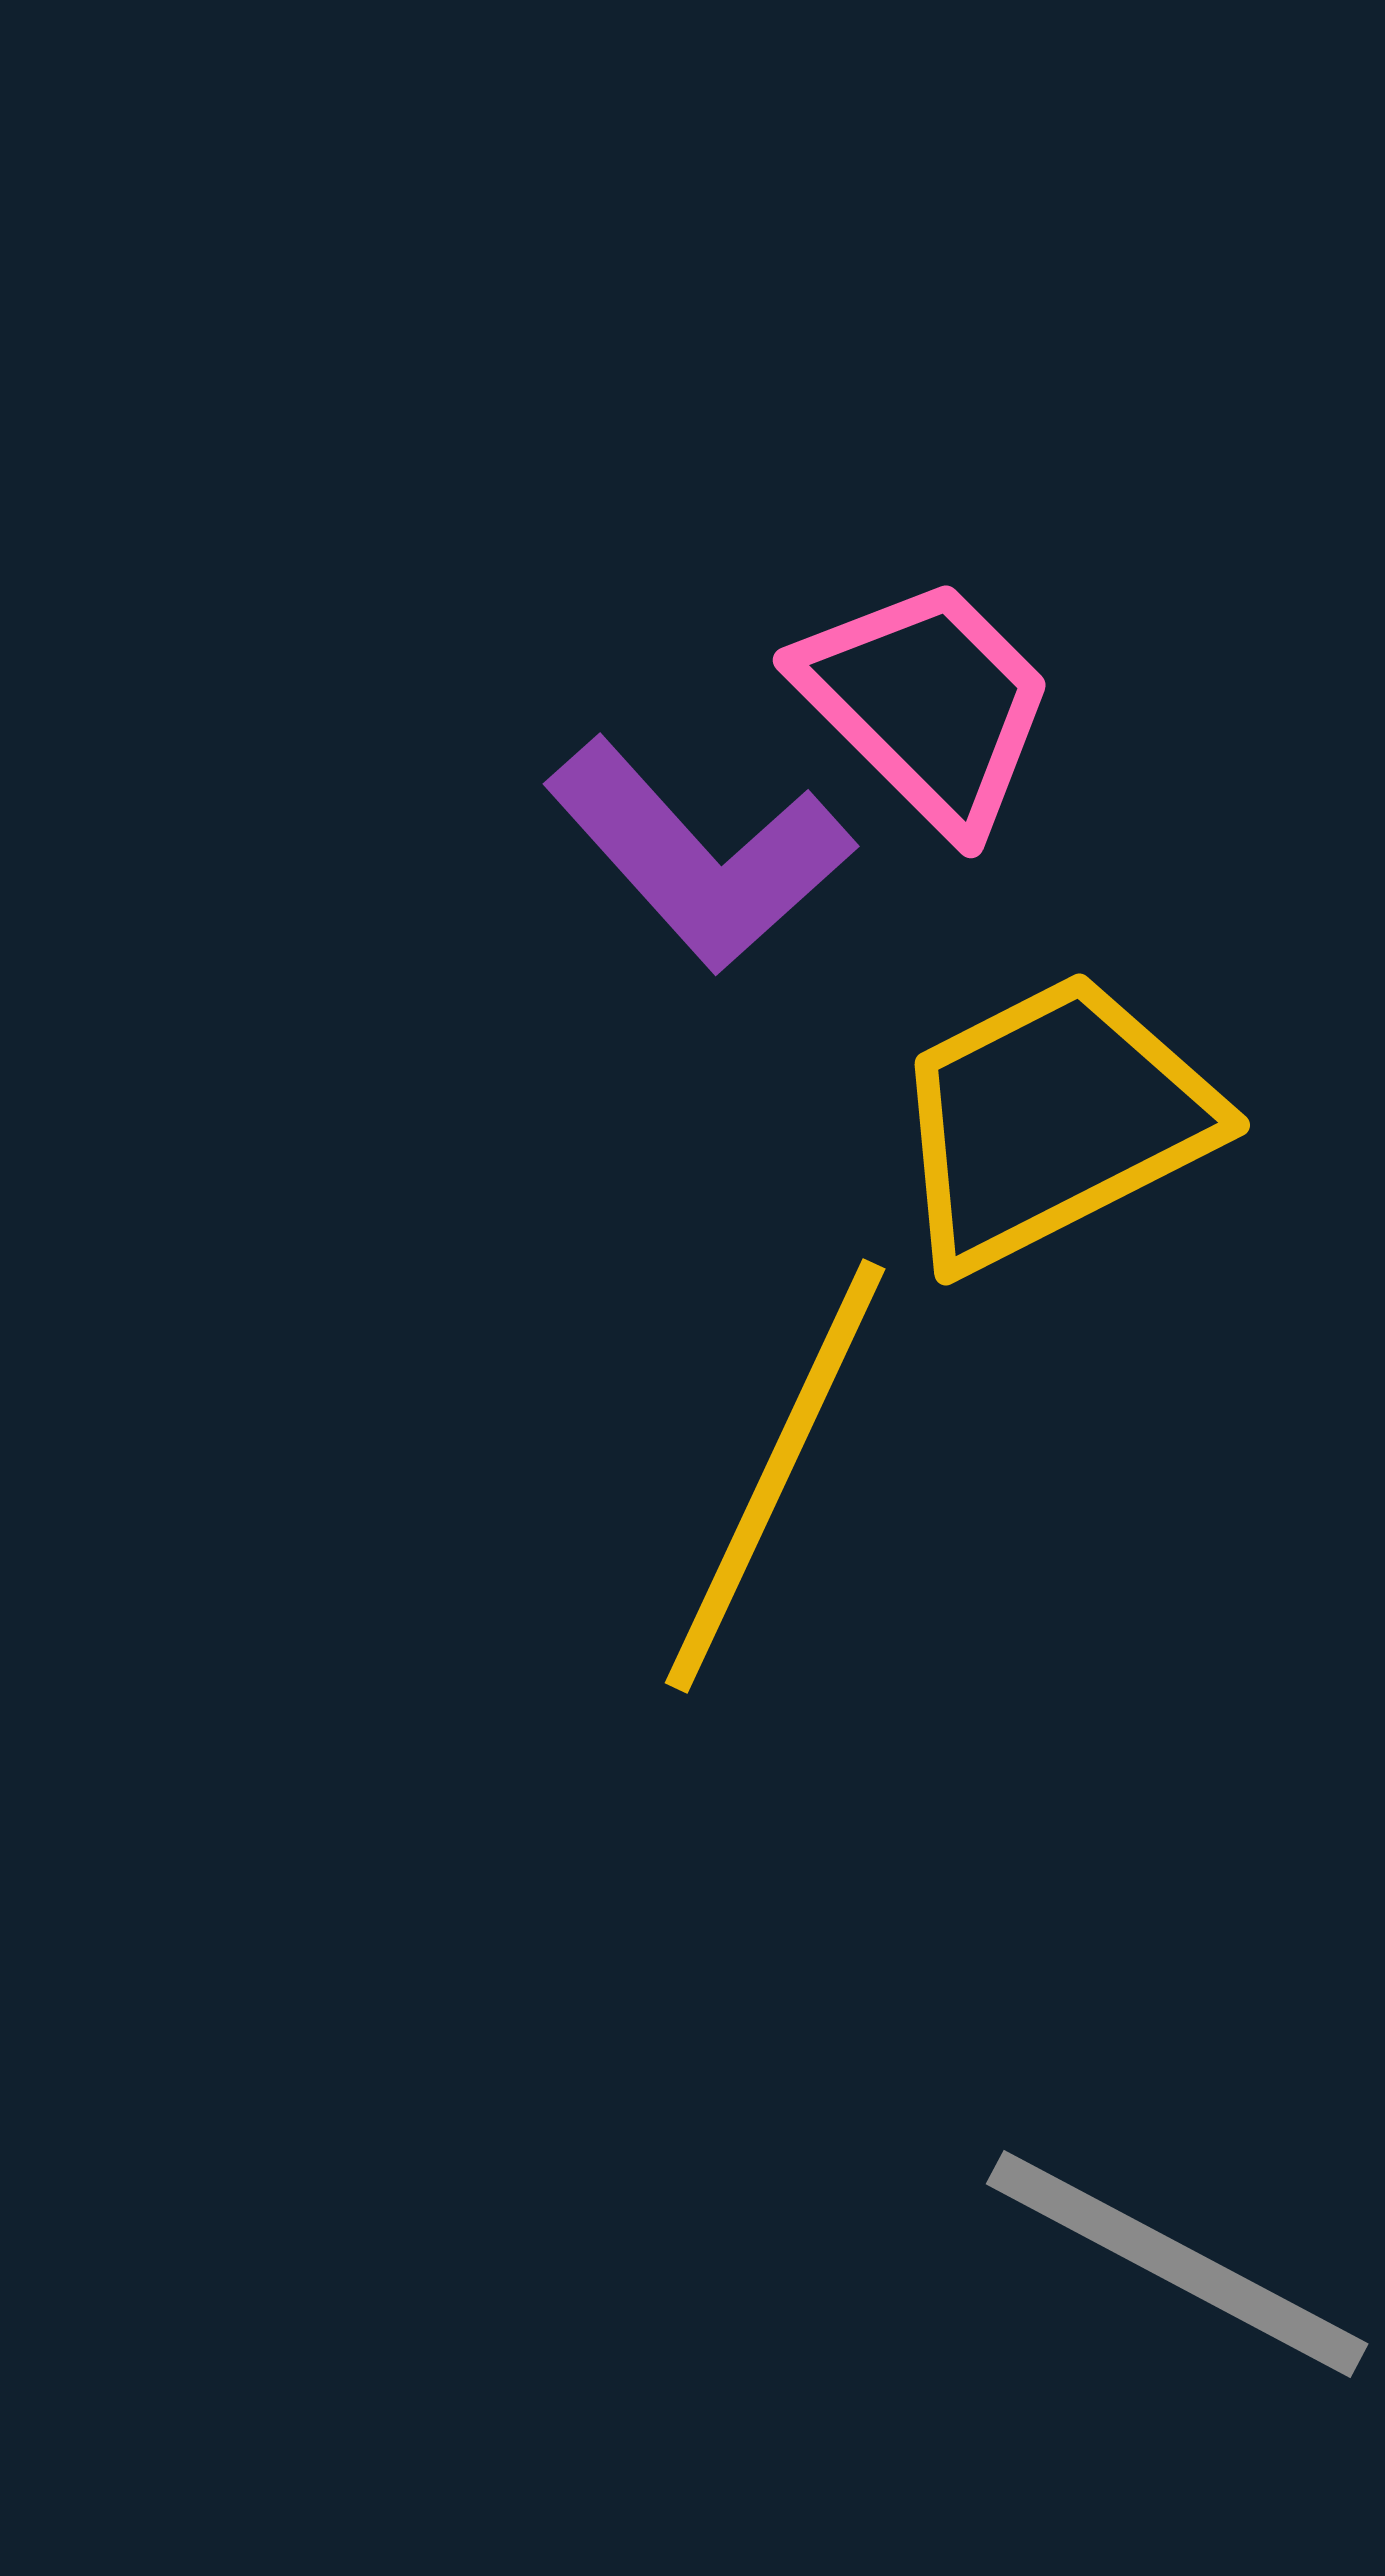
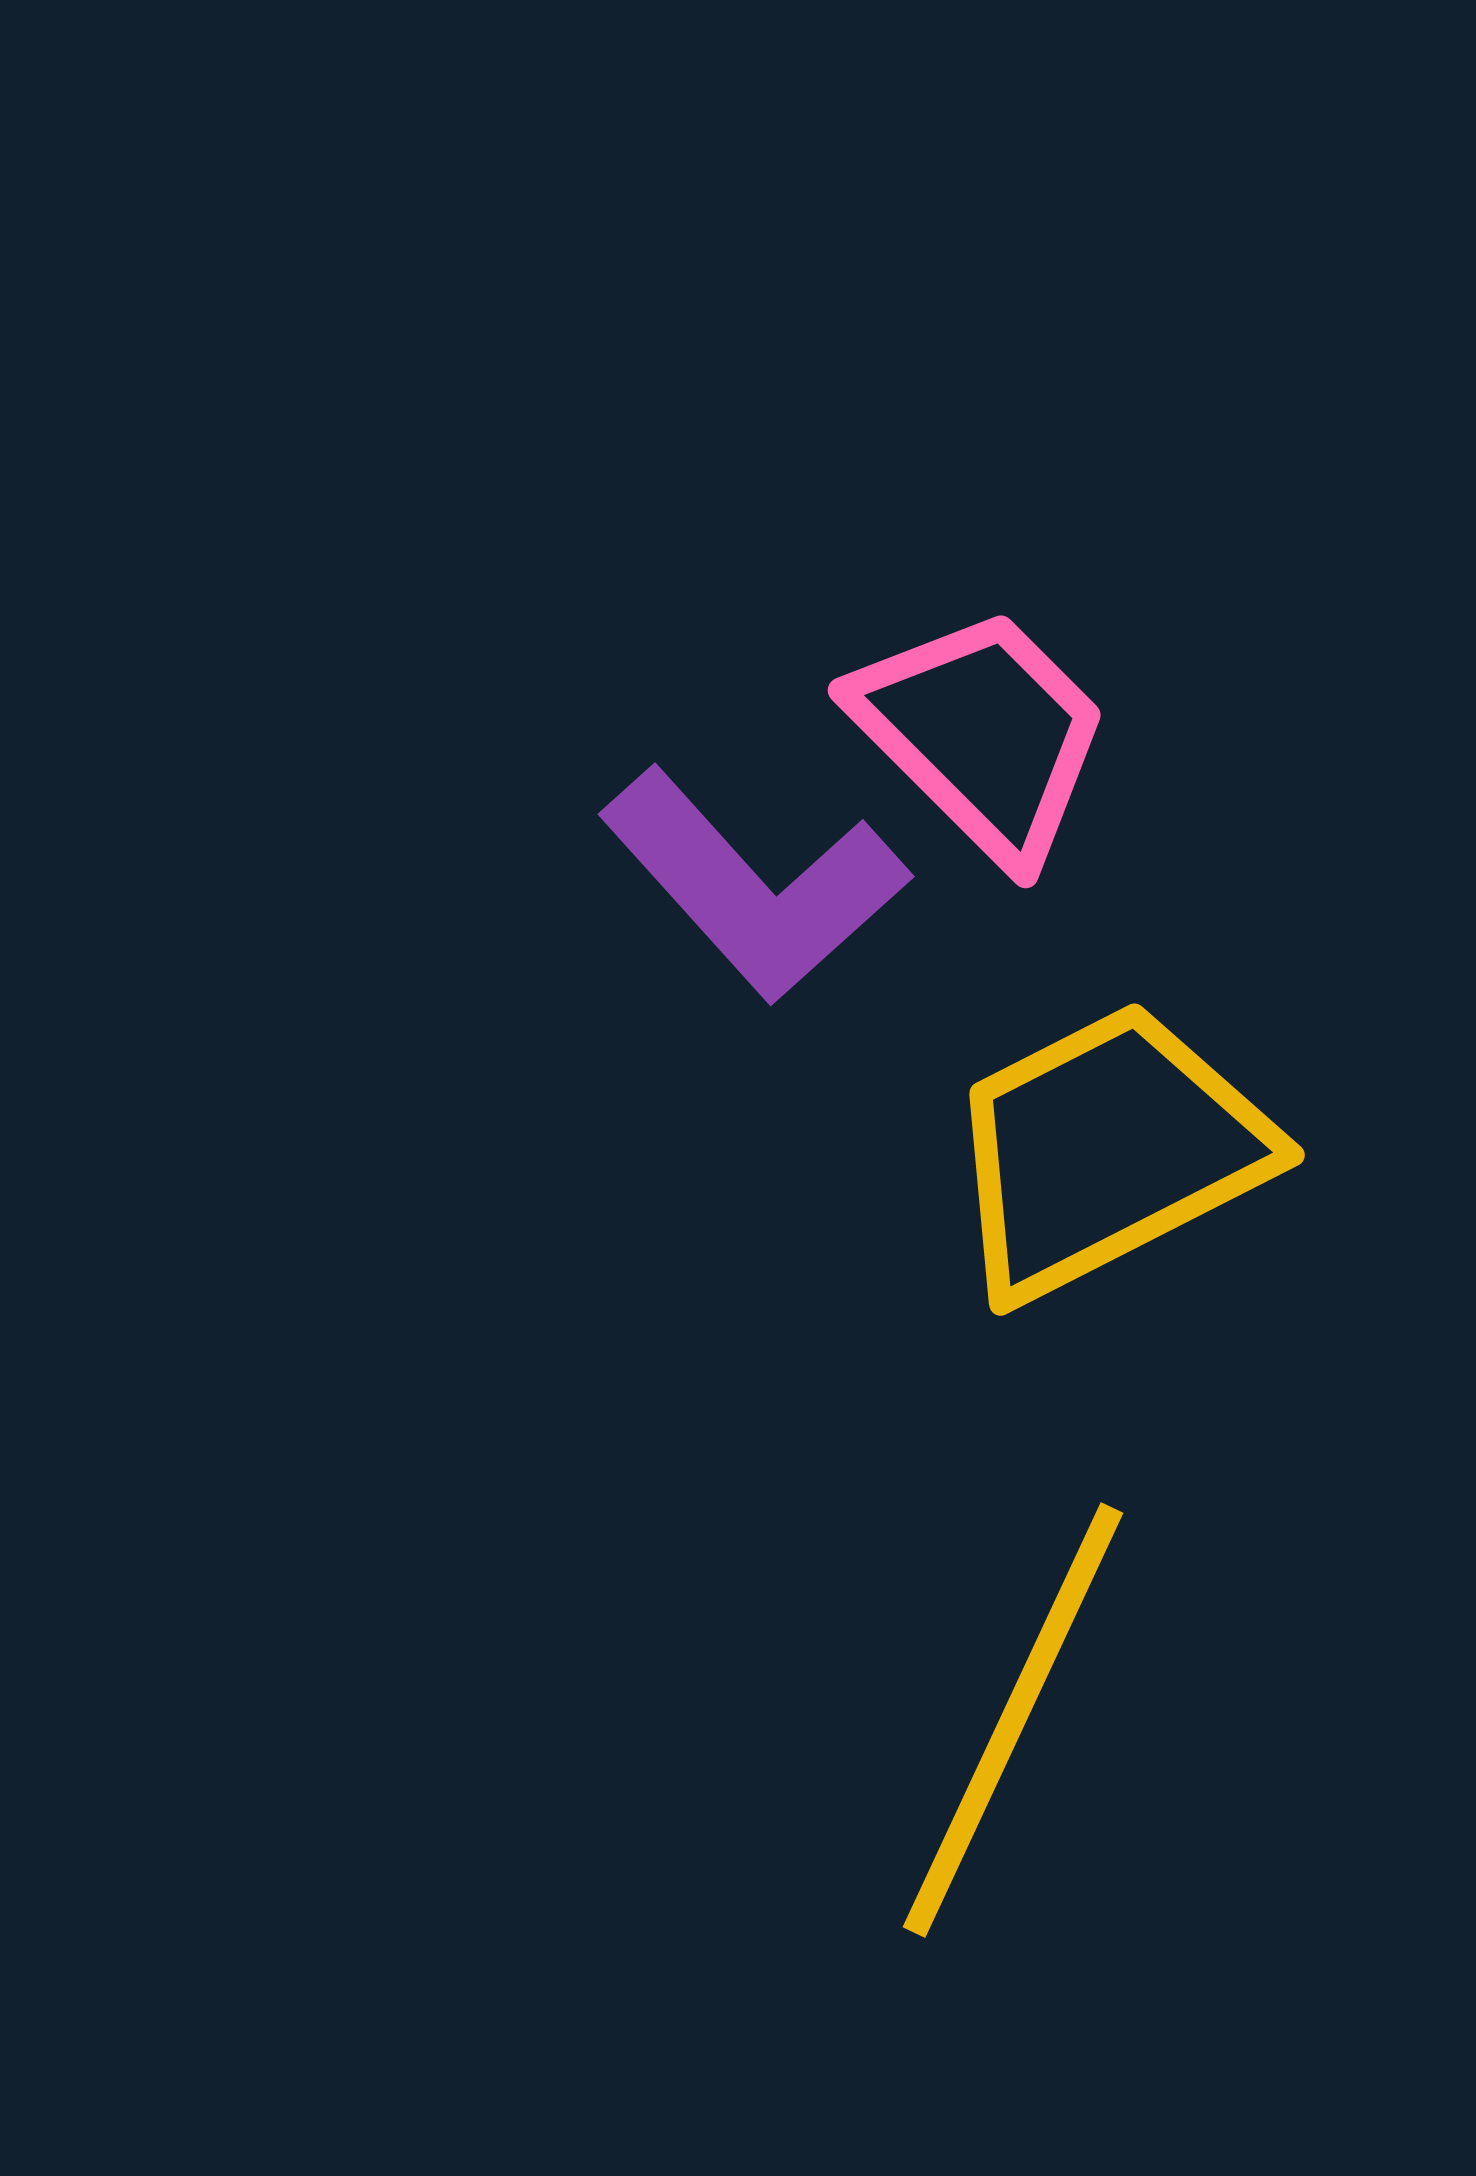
yellow line: (775, 1476) -> (1013, 1720), moved

